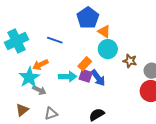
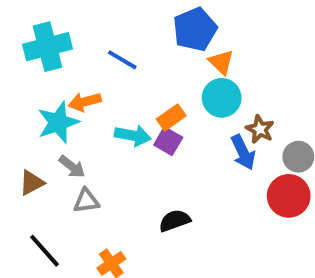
blue arrow: (98, 78) -> (243, 152), moved
gray arrow: (39, 90) -> (72, 167), moved

